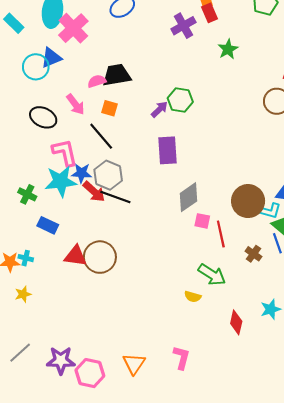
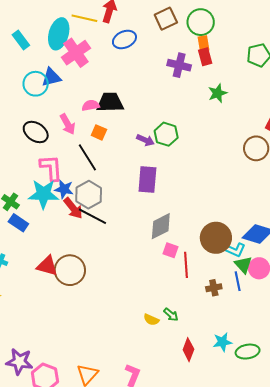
purple cross: (183, 26) -> (179, 65), turned 35
purple arrow: (159, 109) -> (145, 140), turned 60
blue rectangle: (48, 225) -> (18, 223), moved
brown cross: (253, 254) -> (214, 288), turned 35
green arrow: (212, 275) -> (171, 315), moved, size x0.6

